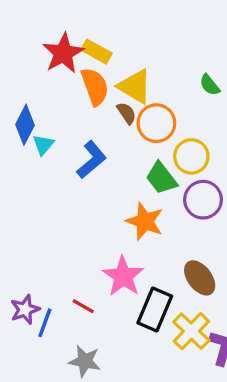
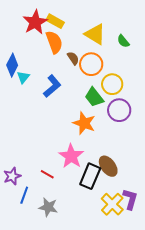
yellow triangle: (135, 87) -> (95, 34), moved
brown ellipse: (200, 278) -> (108, 166), moved
blue line: (45, 323) -> (24, 195), moved
yellow cross: (191, 331) -> (112, 204), moved

